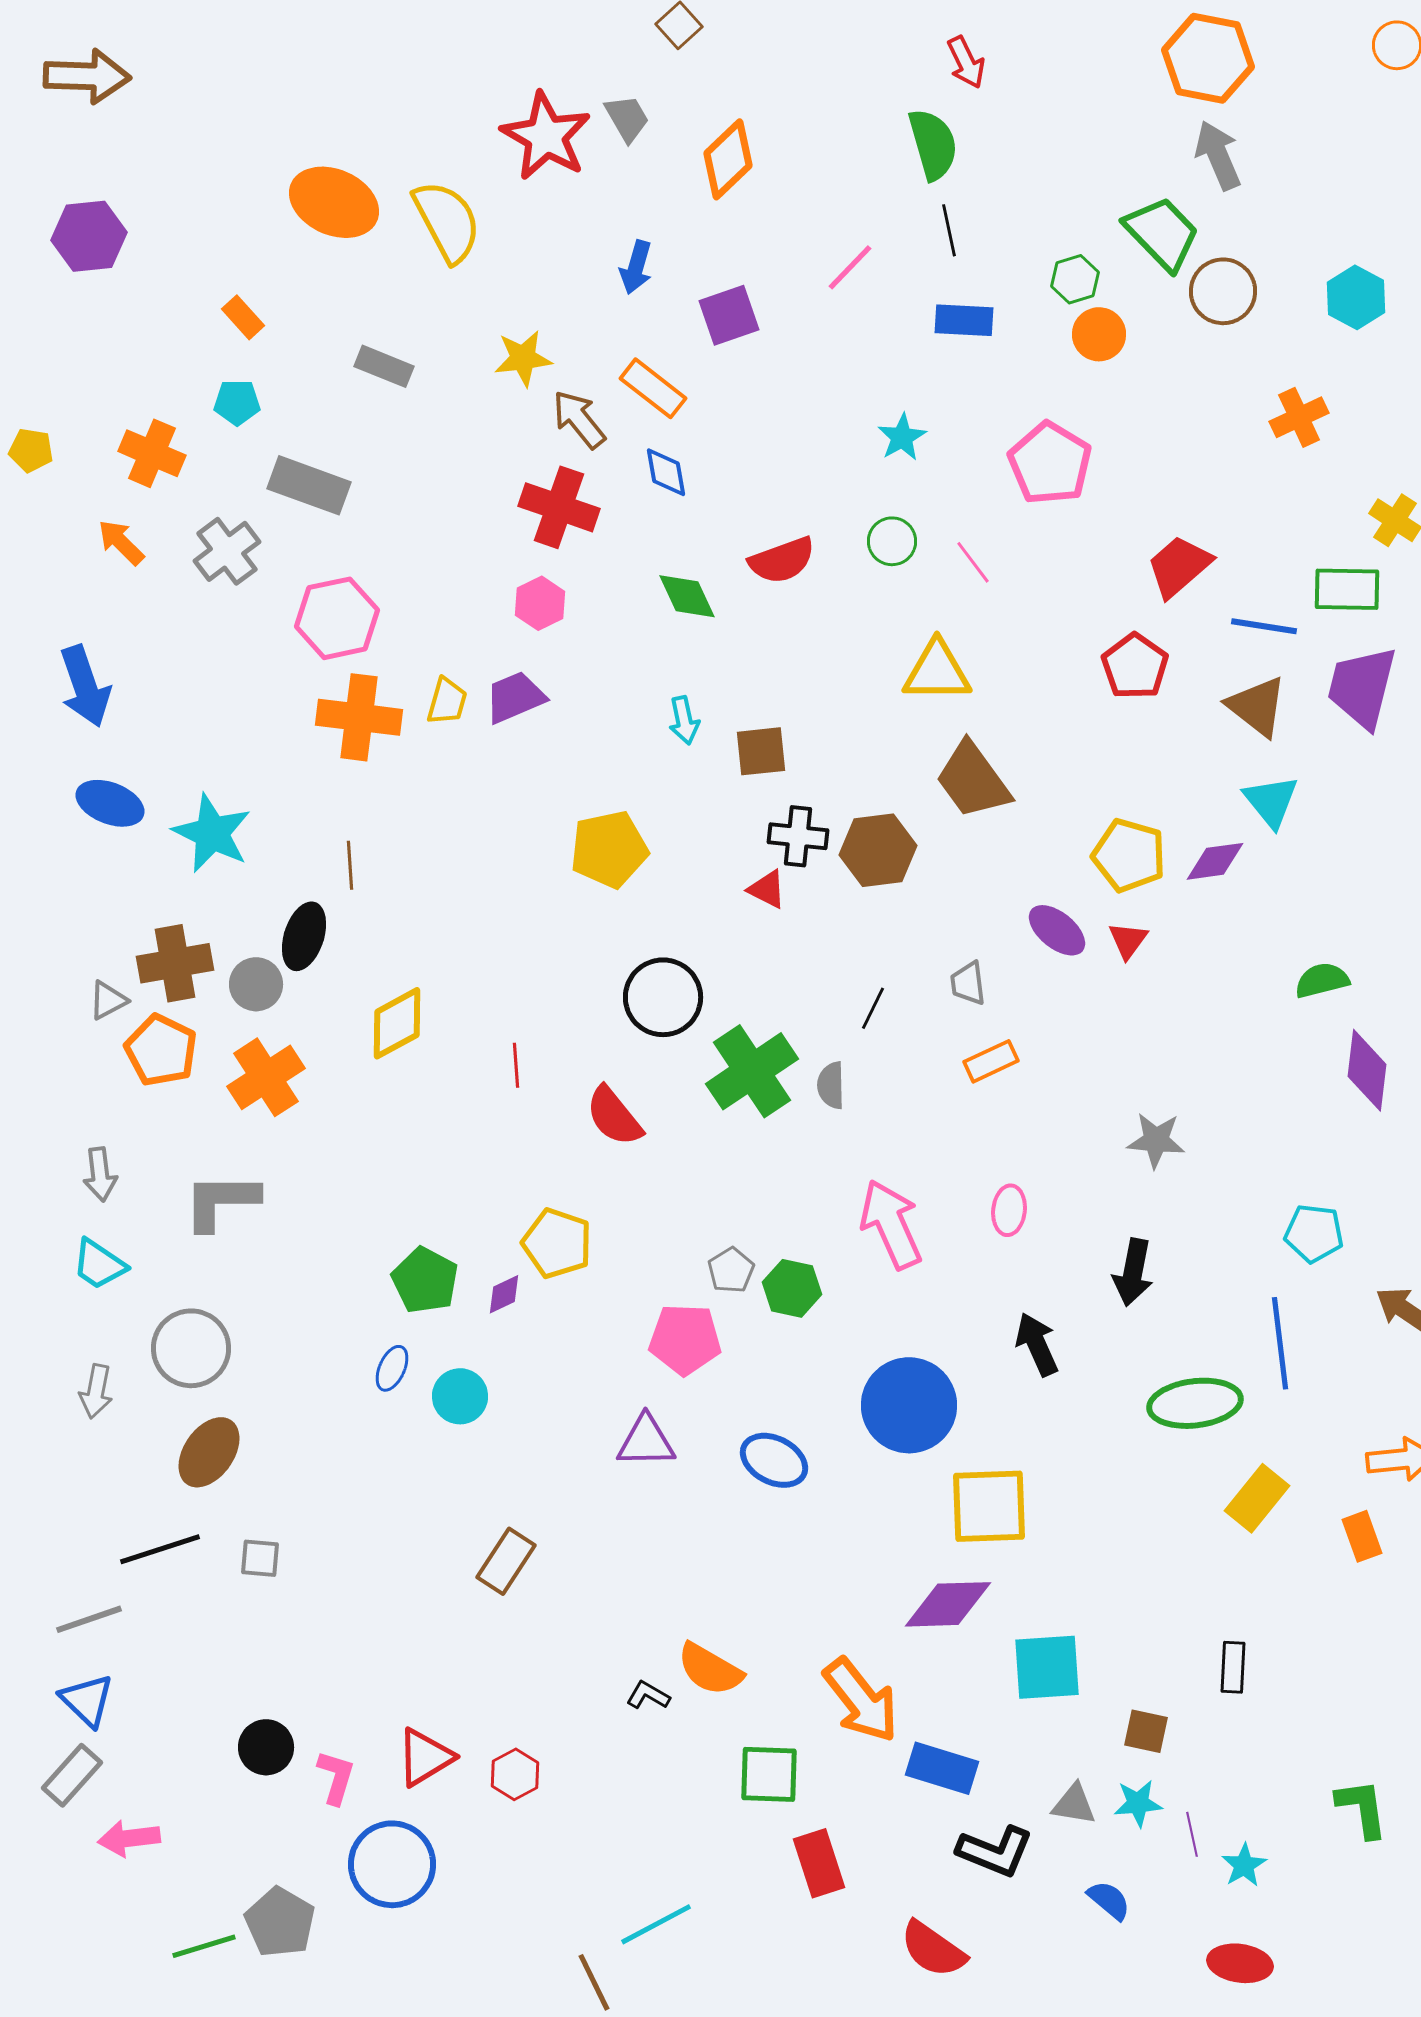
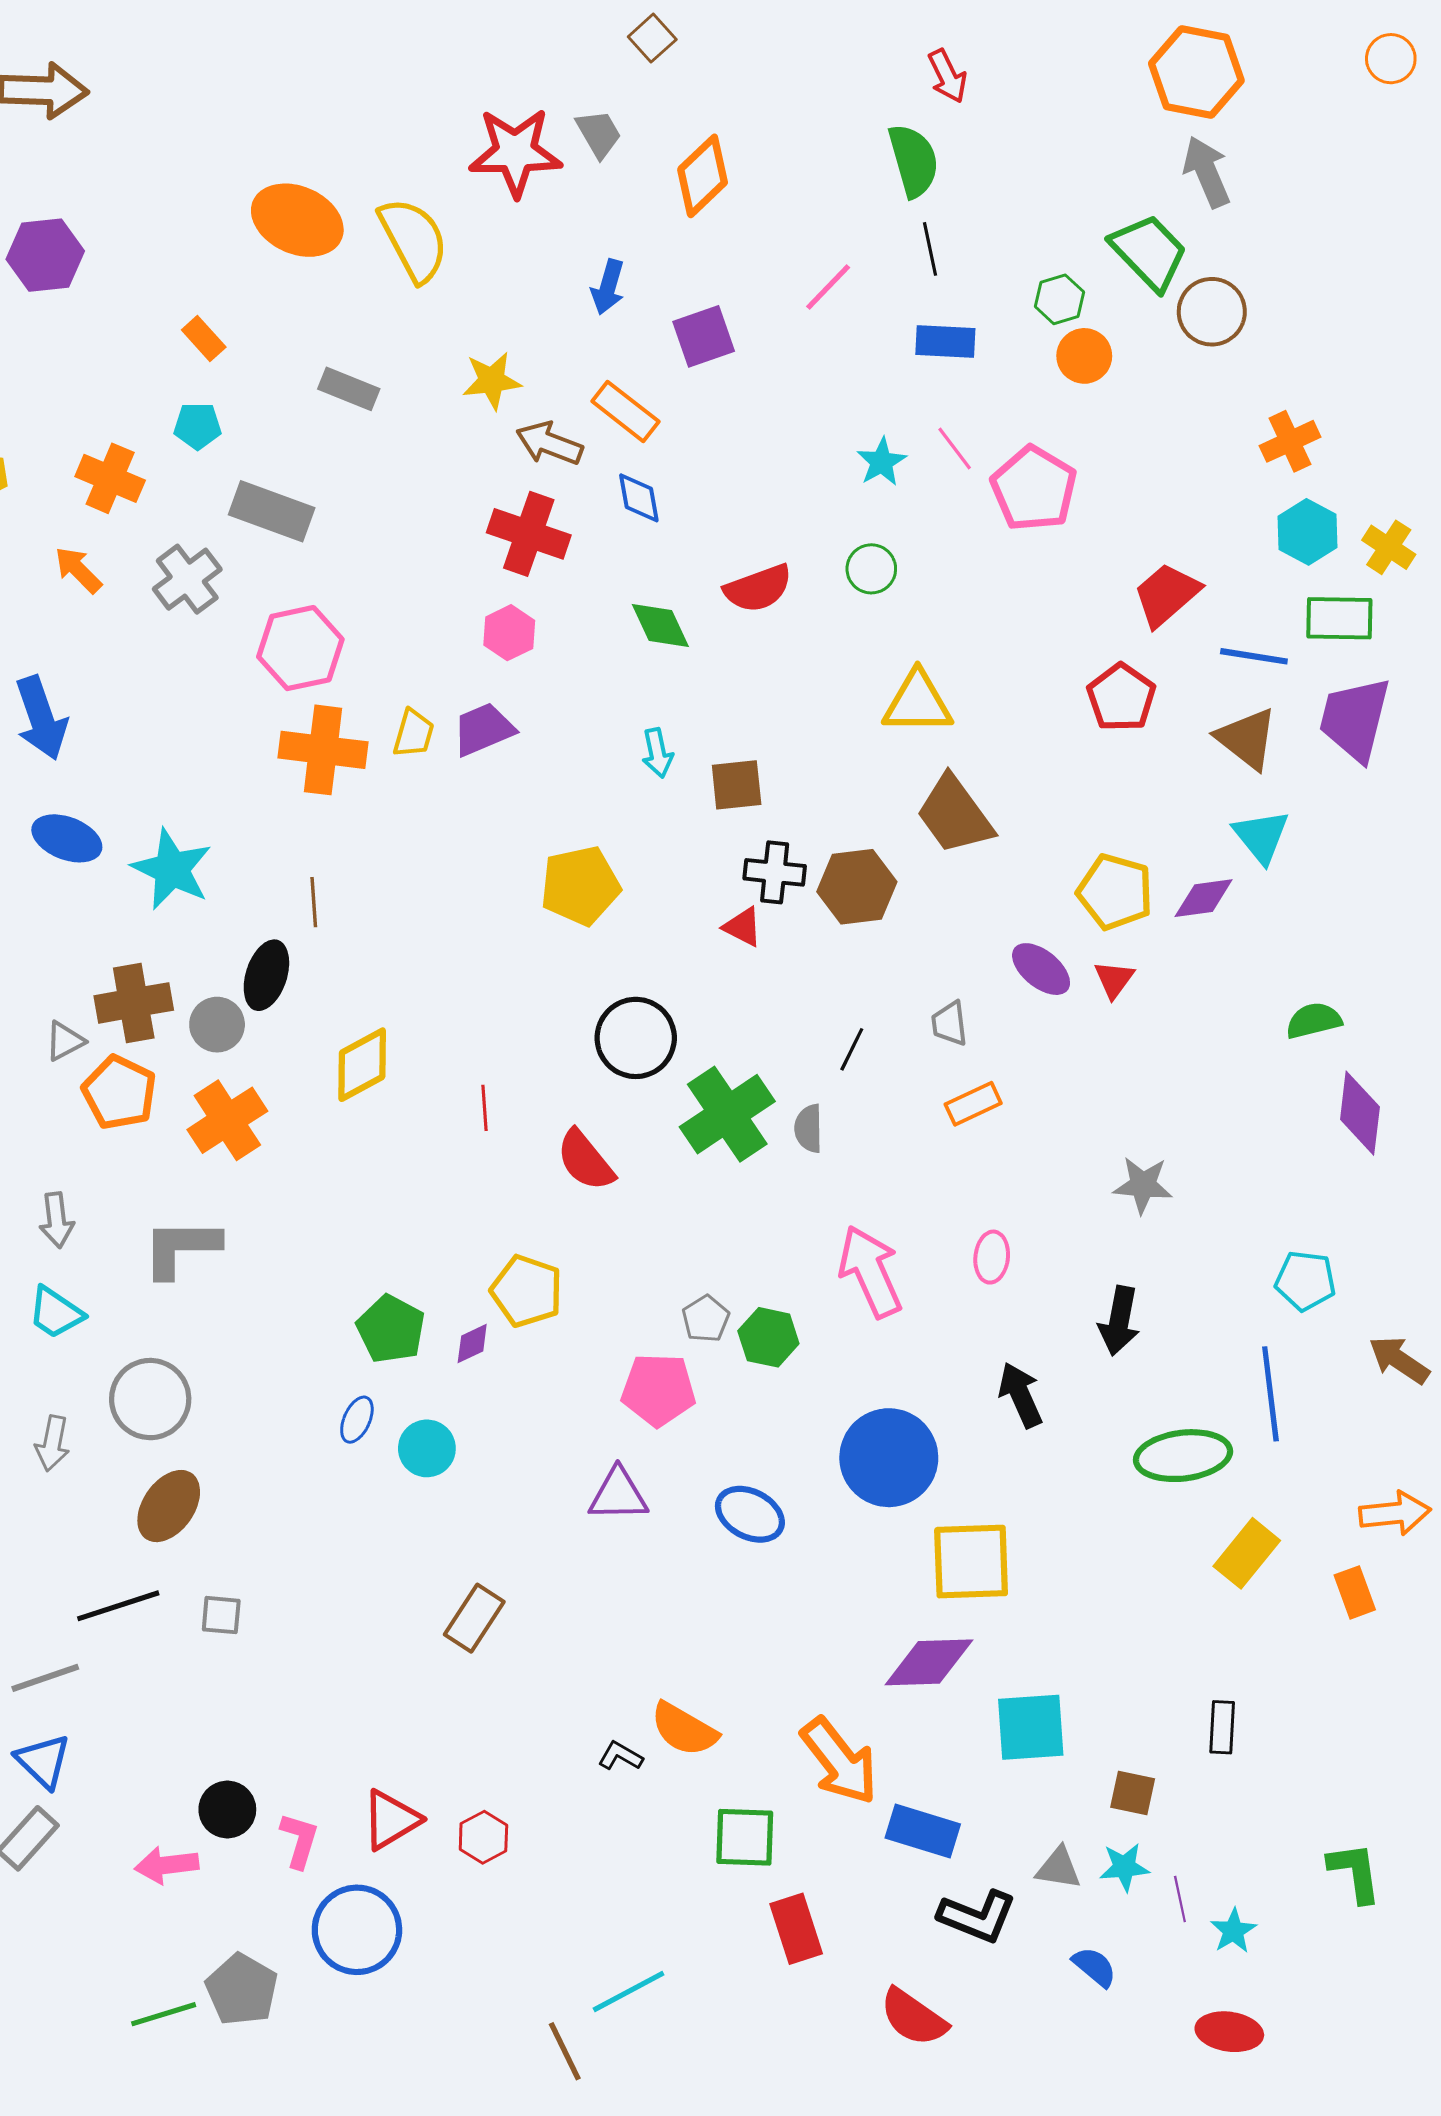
red star: (546, 136) -> (515, 152), turned -30
cyan hexagon: (1356, 297) -> (1307, 532), moved
brown arrow: (579, 419) -> (549, 443), turned -30
pink line: (973, 562) -> (955, 449), moved
pink arrow: (129, 1838) -> (167, 1865), moved

